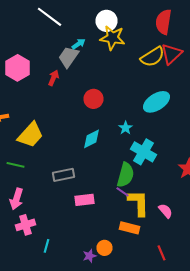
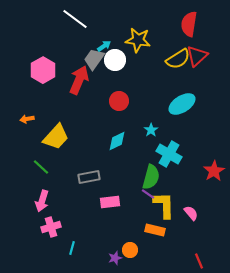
white circle: (106, 21) -> (115, 60), moved
red arrow: (54, 78) -> (79, 80), size x1.8
green line: (16, 165) -> (41, 167), turned 30
red line: (162, 253) -> (199, 261), moved

